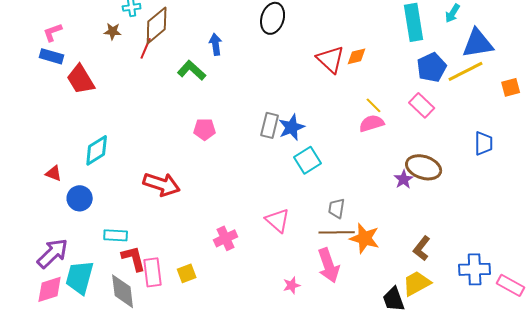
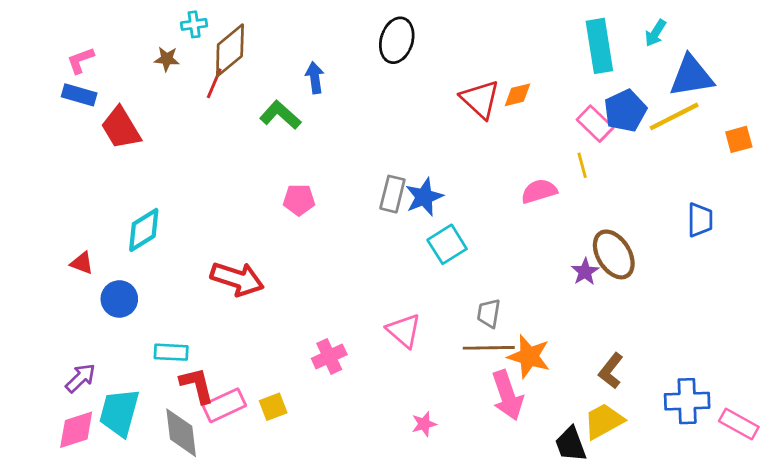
yellow line: (374, 105) -> (582, 165), moved, turned 30
pink rectangle: (422, 105) -> (595, 124), moved
brown ellipse: (424, 167) -> (614, 254), turned 40
purple arrow: (53, 253) -> (80, 378), size x0.7
pink arrow: (329, 265) -> (507, 395), moved
pink rectangle: (153, 272) -> (224, 405), turned 72

